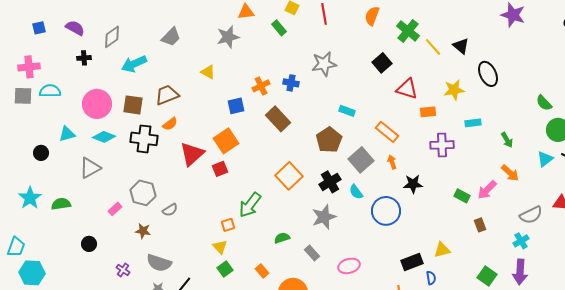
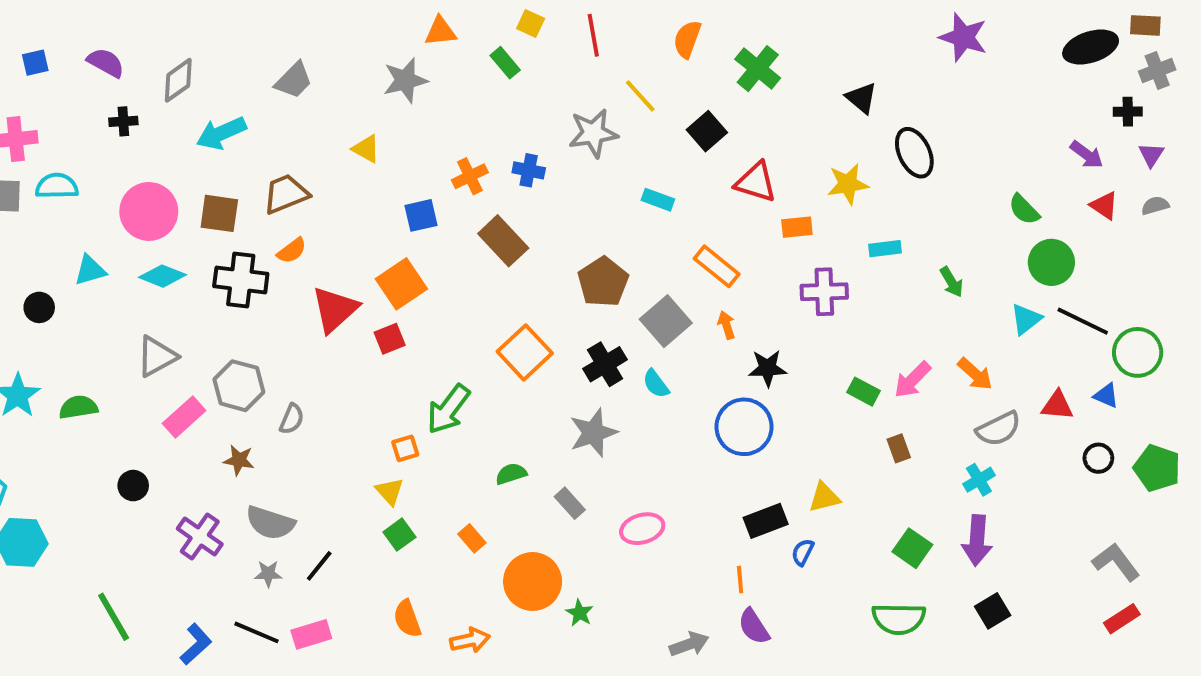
yellow line: (433, 47) -> (640, 96), moved
cyan rectangle: (347, 111) -> (658, 200), moved
gray triangle: (90, 168) -> (157, 356), moved
orange arrow: (510, 173) -> (975, 374), moved
pink rectangle: (115, 209) -> (184, 417), size x1.5
gray semicircle: (170, 210) -> (292, 419), turned -35
blue circle: (386, 211) -> (744, 427), moved
purple cross: (123, 270) -> (200, 536), size x1.6
blue semicircle: (431, 278) -> (803, 552), turned -144

